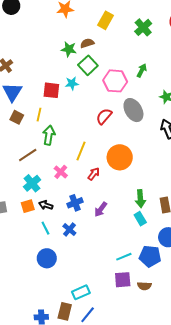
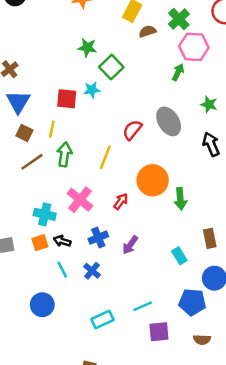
brown semicircle: (87, 43) -> (147, 31), moved
pink hexagon: (115, 81) -> (194, 47), moved
yellow line: (81, 151) -> (105, 157), moved
brown line: (28, 155) -> (32, 162), moved
pink cross: (61, 172) -> (80, 200), size x1.5
cyan cross: (32, 183) -> (45, 214), turned -36
green arrow: (140, 199) -> (180, 199), moved
cyan line: (124, 257) -> (143, 306), moved
blue circle: (47, 258) -> (42, 305), moved
brown semicircle: (144, 286) -> (202, 340), moved
cyan rectangle: (81, 292) -> (102, 320), moved

